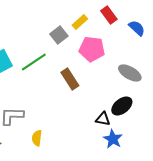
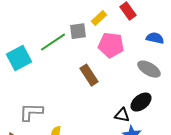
blue semicircle: (137, 28) -> (155, 38), moved, turned -30
gray square: (59, 35) -> (78, 31), turned 30
green line: (34, 62) -> (53, 42), moved

